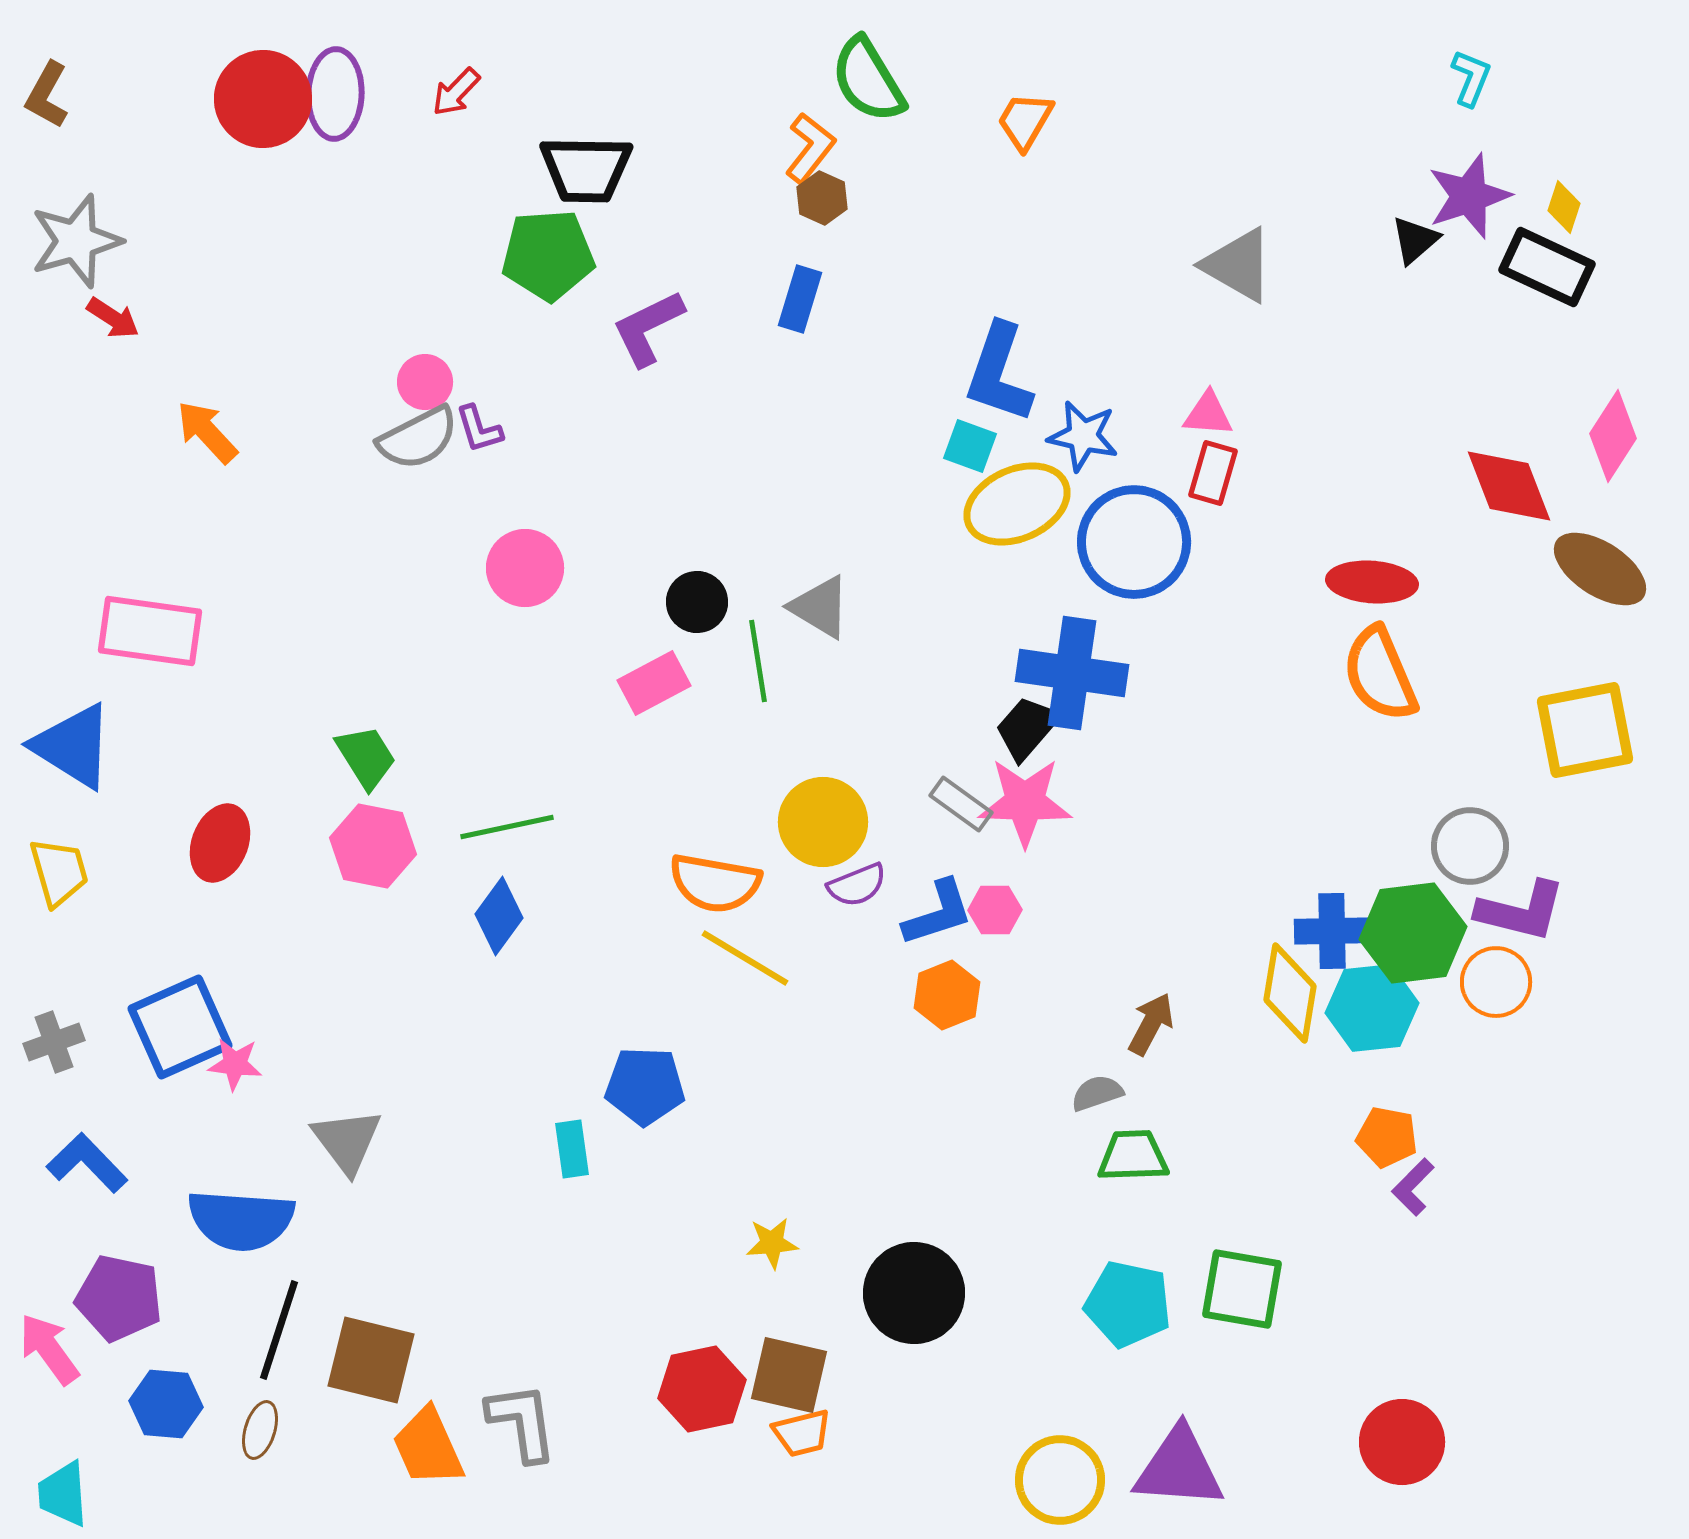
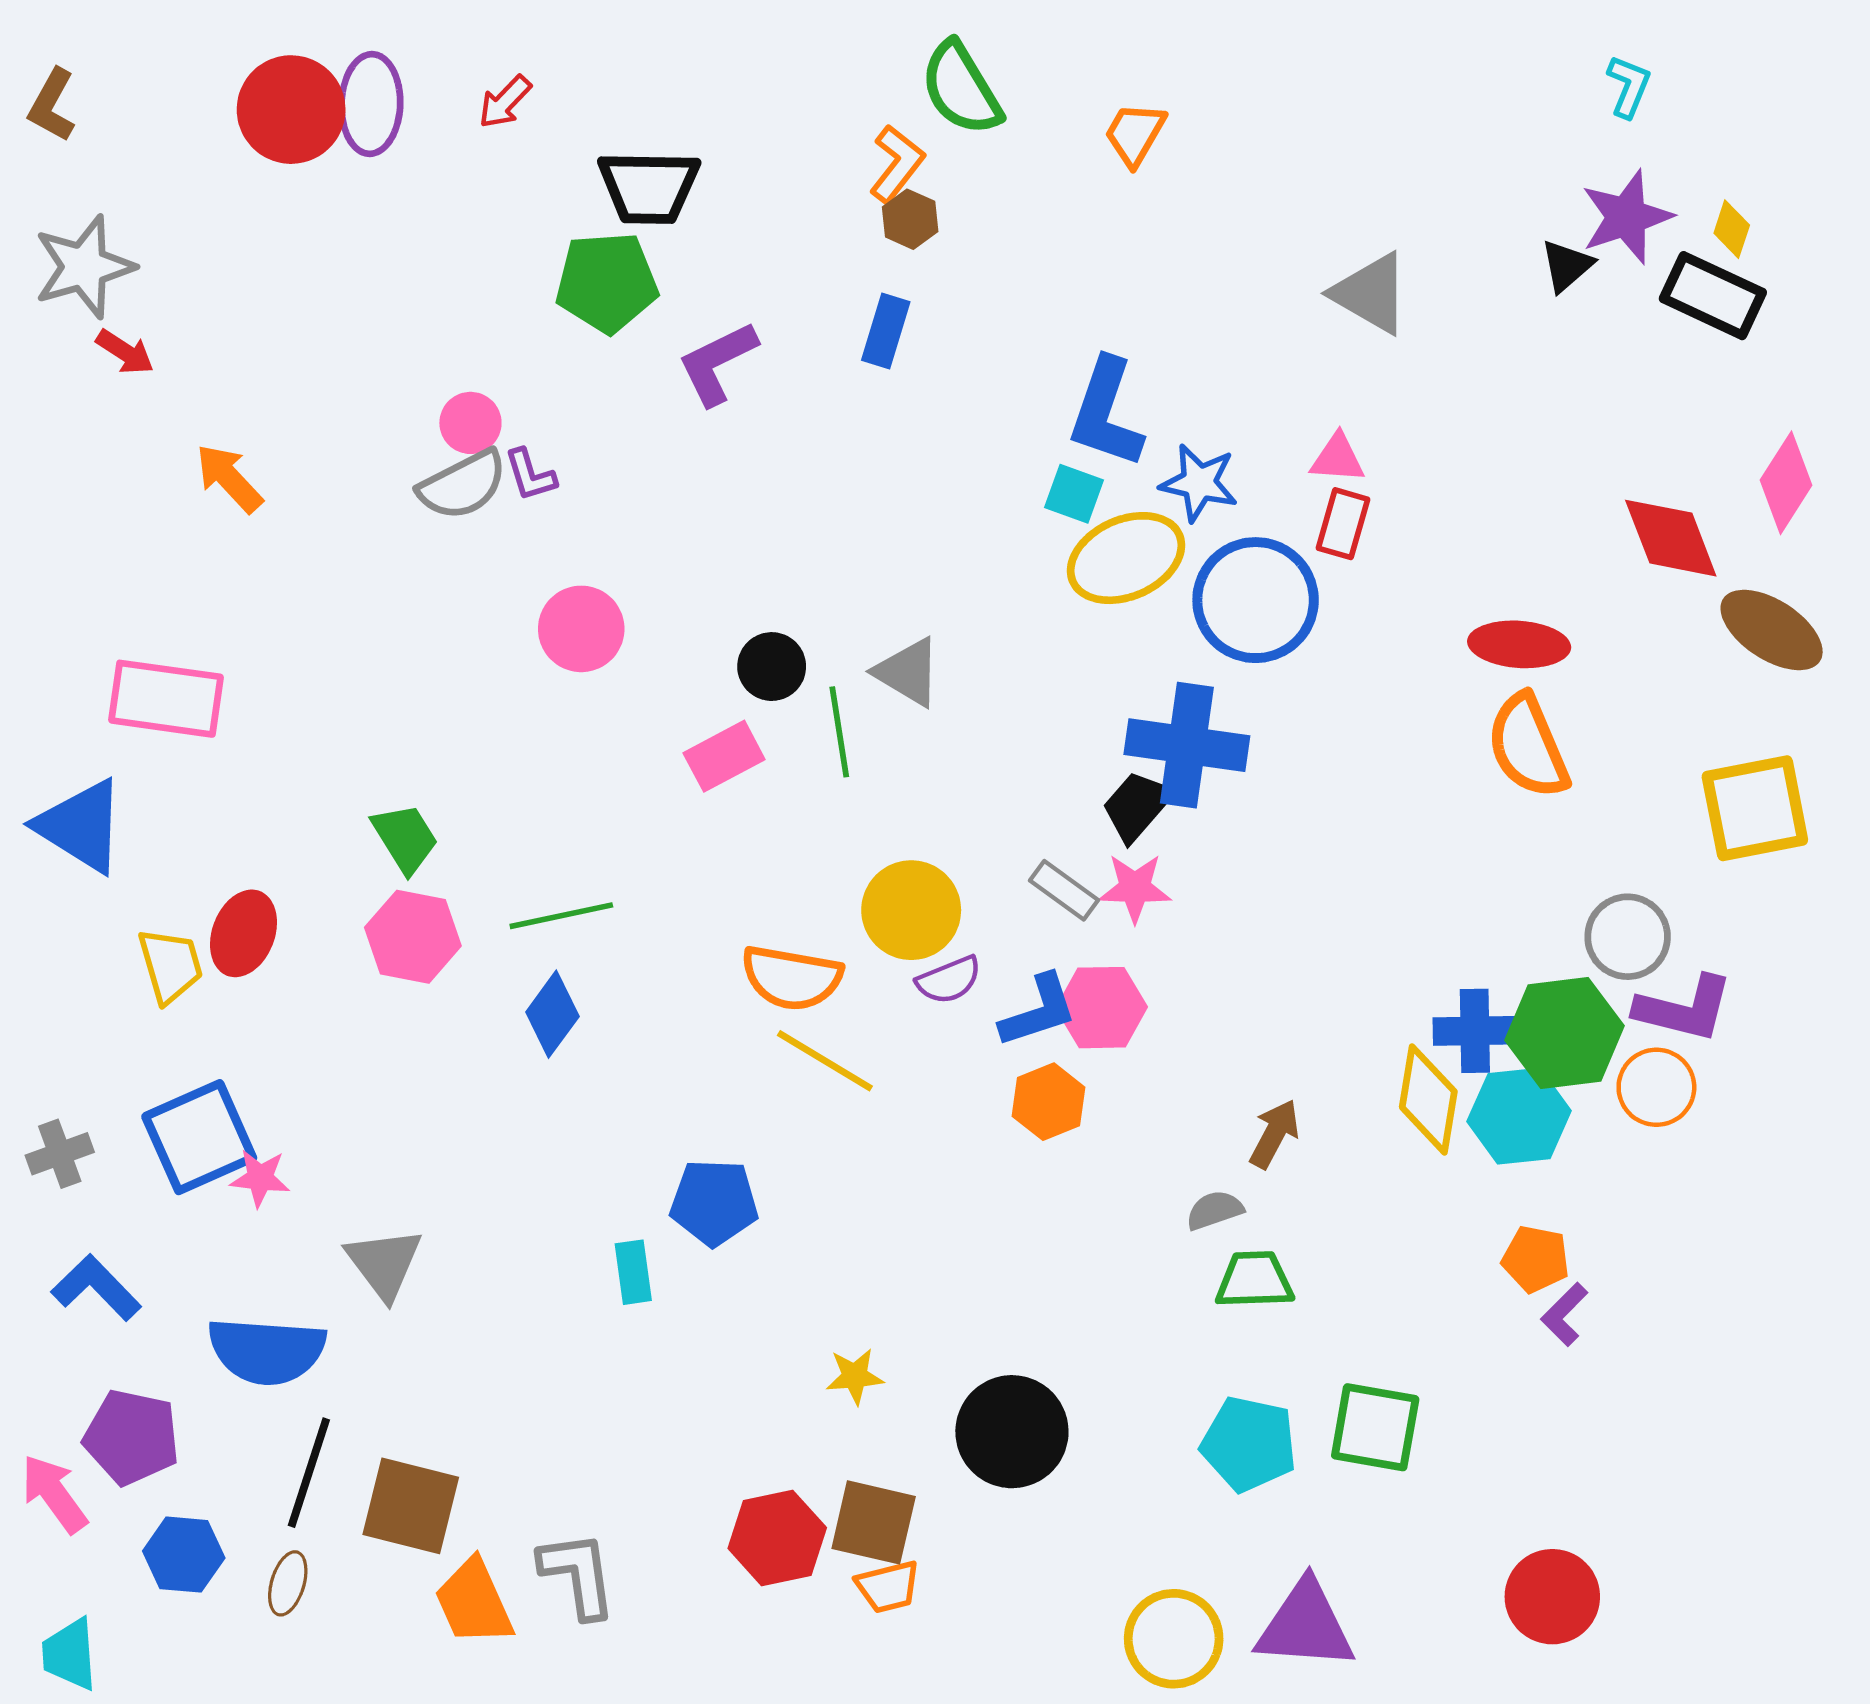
pink star: (1025, 802) -> (1135, 888), size x0.7
yellow trapezoid: (59, 872) -> (170, 965), moved
pink hexagon: (995, 910) -> (1102, 1008), size x1.5

